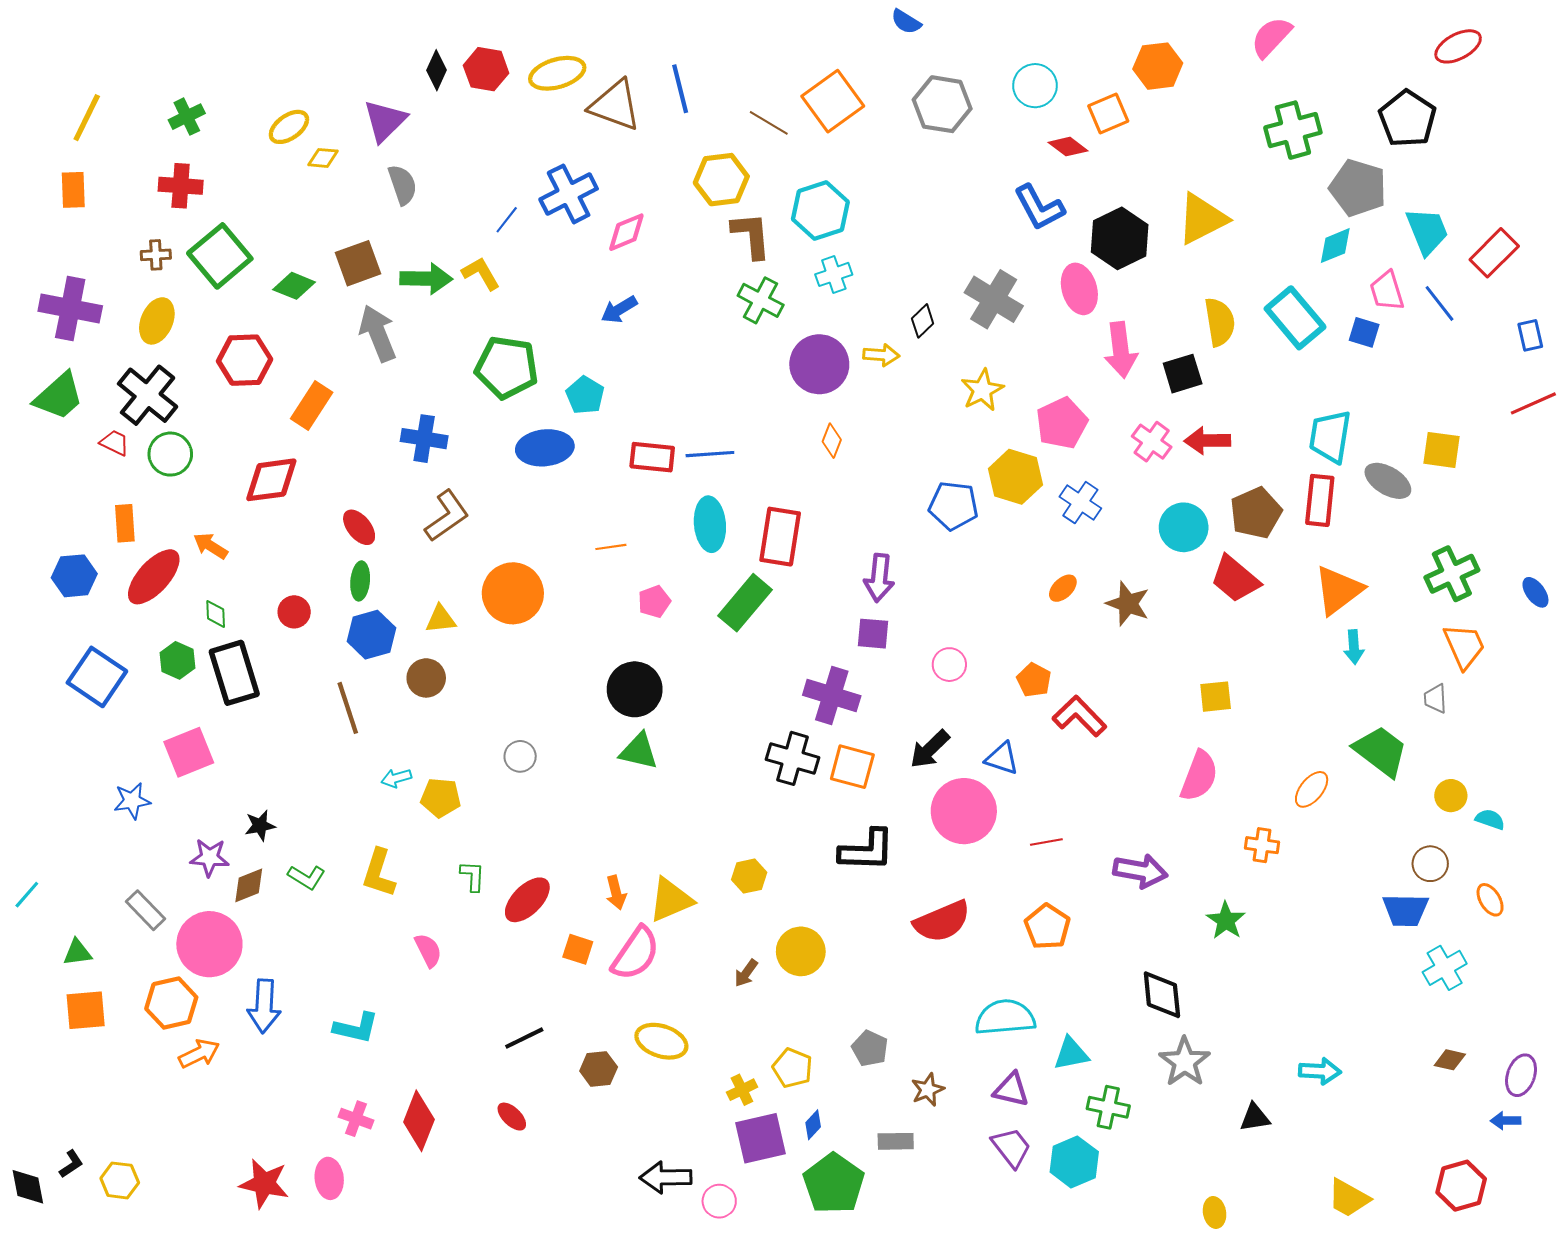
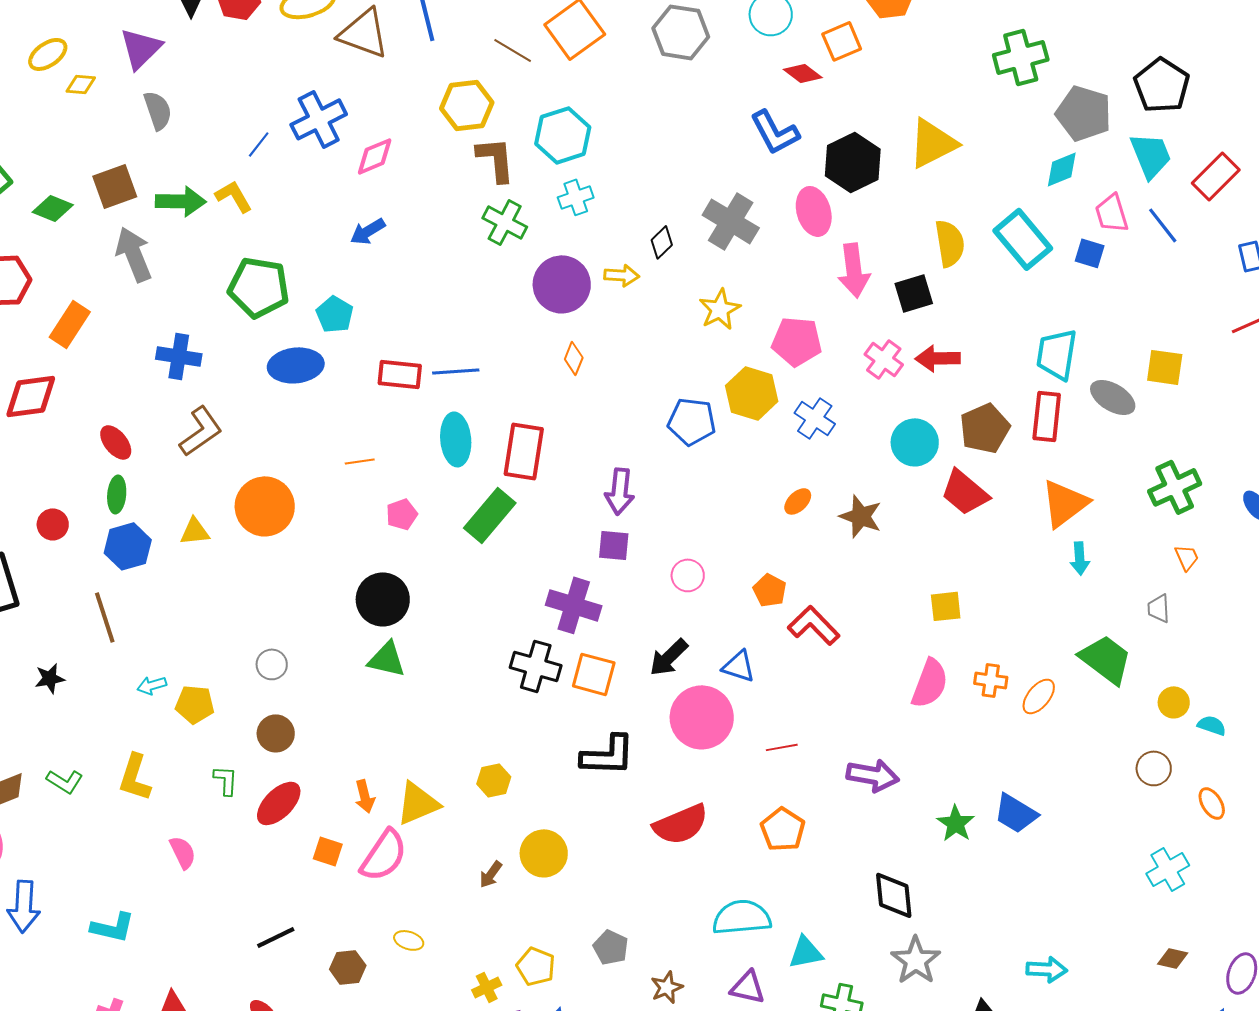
black pentagon: (1408, 119) -> (1162, 85), moved
pink pentagon: (1062, 423) -> (797, 341), turned 30
orange trapezoid: (1464, 646) -> (1187, 557), size x0.6
brown circle: (426, 678) -> (276, 733), moved
black star: (260, 826) -> (50, 678), moved
orange cross: (1262, 845) -> (991, 680), moved
blue trapezoid: (1405, 910) -> (1016, 813), moved, turned 30
yellow ellipse: (661, 1041) -> (409, 940), size x0.6

